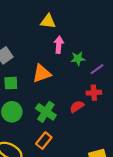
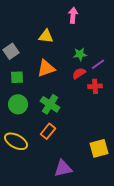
yellow triangle: (48, 21) -> (46, 36), moved
pink arrow: (59, 45) -> (73, 15), moved
red semicircle: (77, 106) -> (79, 73), moved

